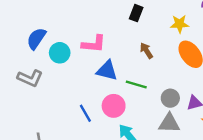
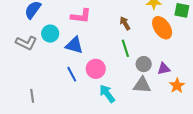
cyan circle: (60, 53) -> (50, 34), moved
blue triangle: (107, 71) -> (74, 45), moved
green line: (136, 84) -> (125, 48), moved, turned 54

